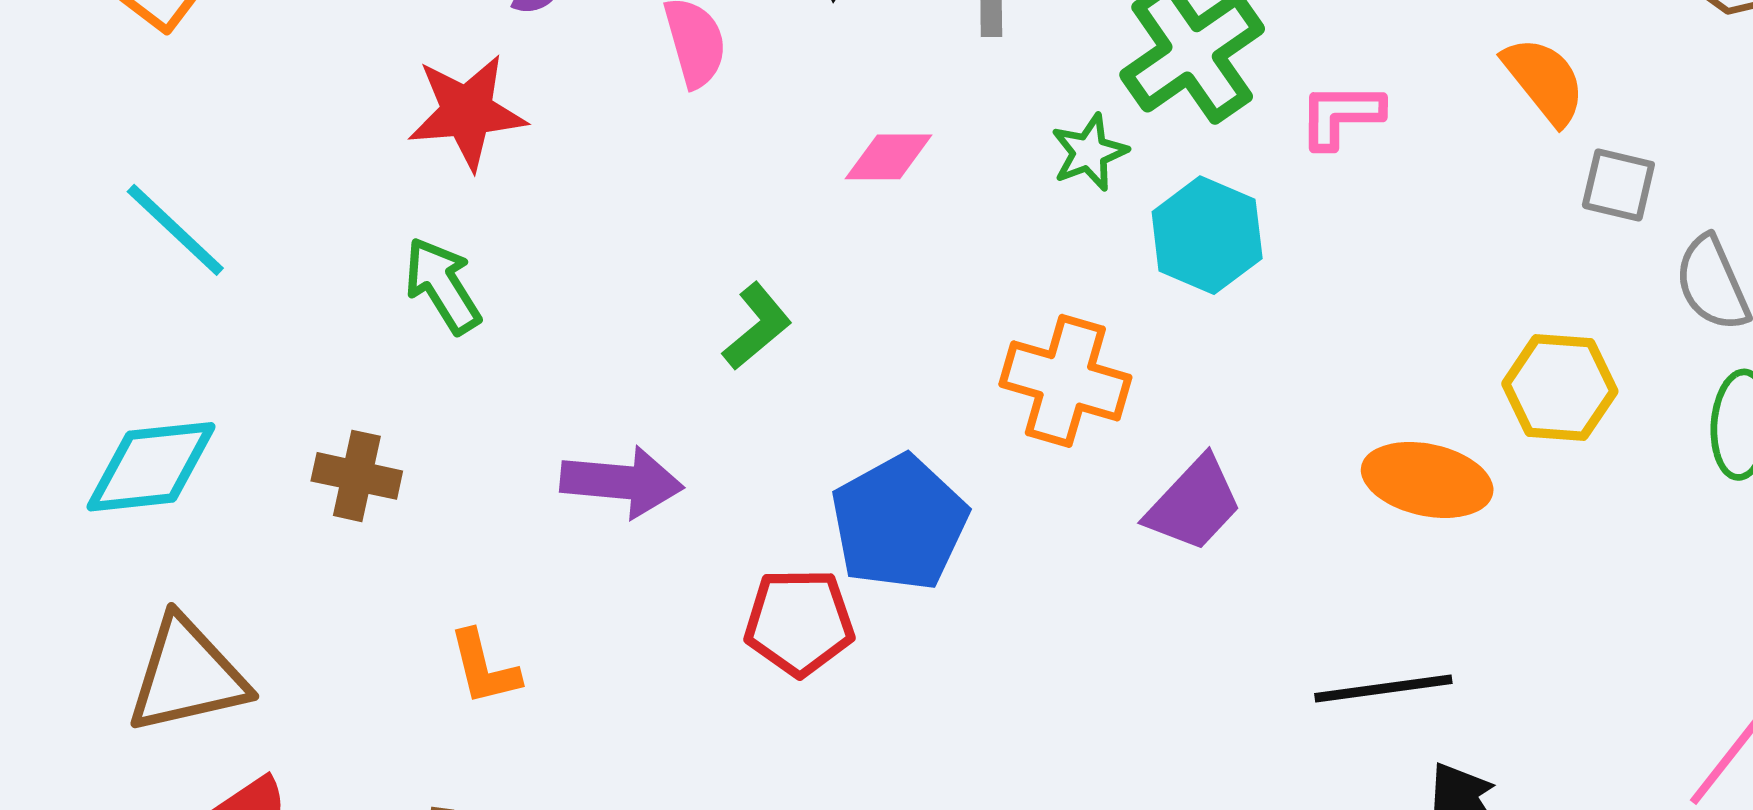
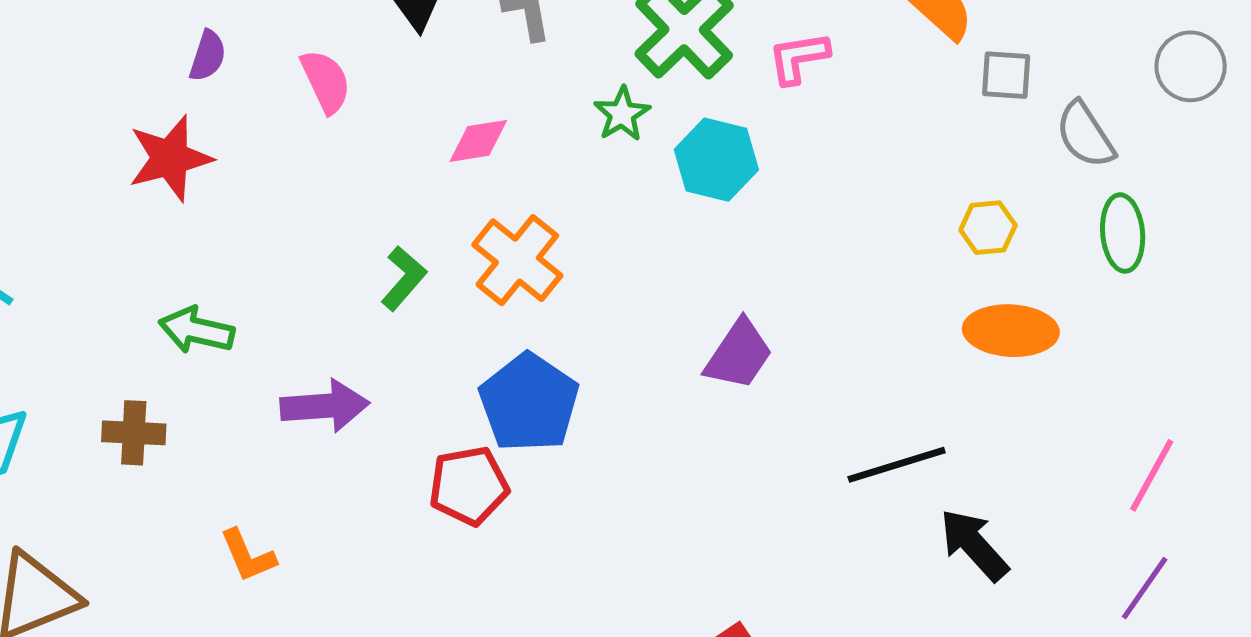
green arrow: (442, 285) -> (197, 330), moved, turned -36
orange cross: (1065, 381) -> (517, 260), moved, turned 32
yellow hexagon: (1560, 387) -> (988, 228), size x0.7
orange ellipse: (1427, 480) -> (1011, 331), moved

